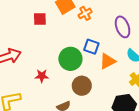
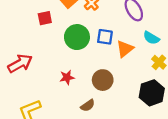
green circle: (70, 59) -> (77, 37), moved
red star: (42, 76) -> (67, 77), moved

